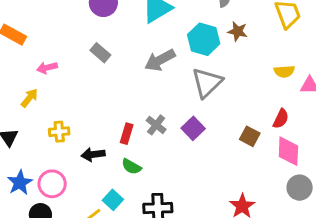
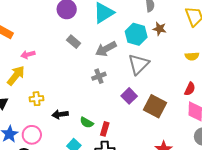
gray rectangle: (100, 53) -> (74, 42), moved
yellow arrow: (29, 98) -> (16, 75), size x1.5
gray cross: (156, 125) -> (99, 76), moved, turned 32
red rectangle: (127, 134) -> (105, 129), moved
brown square: (250, 136) -> (155, 106), moved, size x1.6

